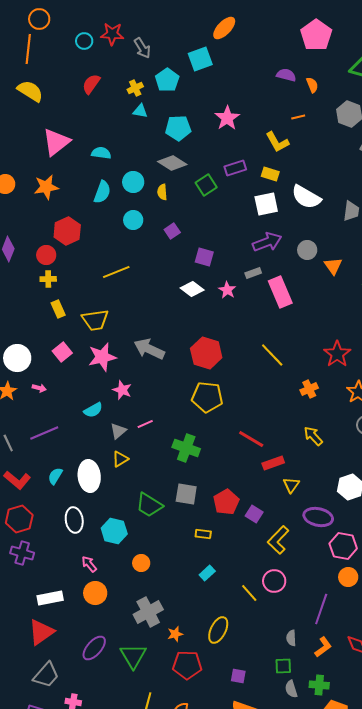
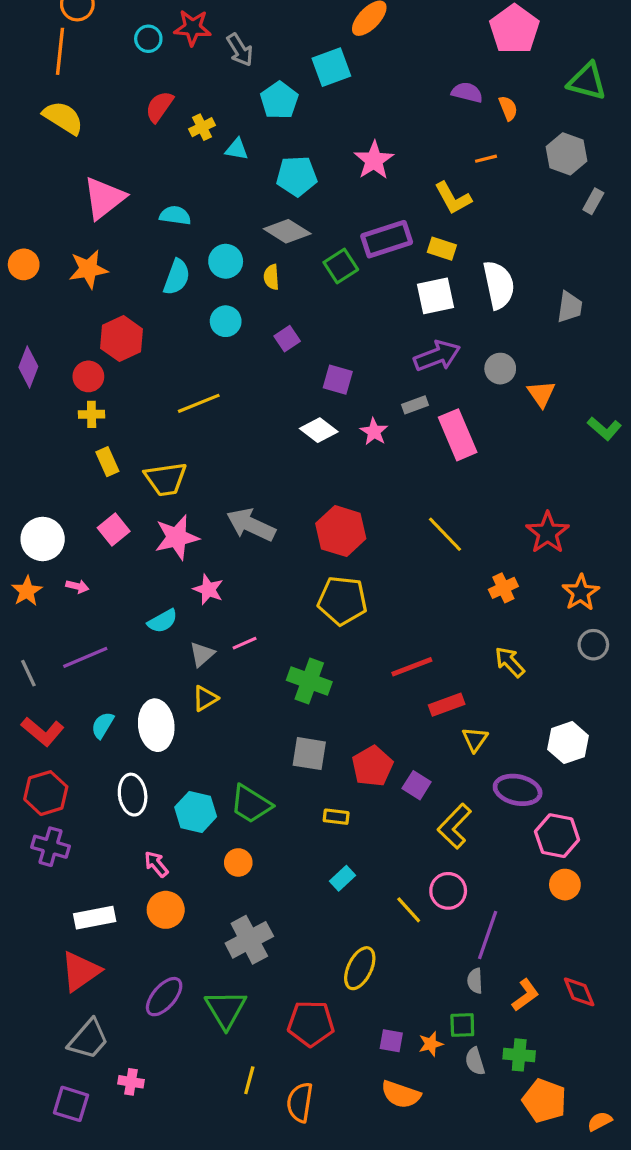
yellow cross: (135, 88) -> (202, 127), moved
purple rectangle: (235, 168) -> (387, 239), size x1.4
white semicircle: (306, 197) -> (499, 285), turned -132
red line: (251, 439) -> (412, 667), turned -52
green trapezoid: (149, 505) -> (251, 804), moved
purple line: (321, 609) -> (488, 935), moved
orange star: (175, 634) -> (431, 1044), moved

